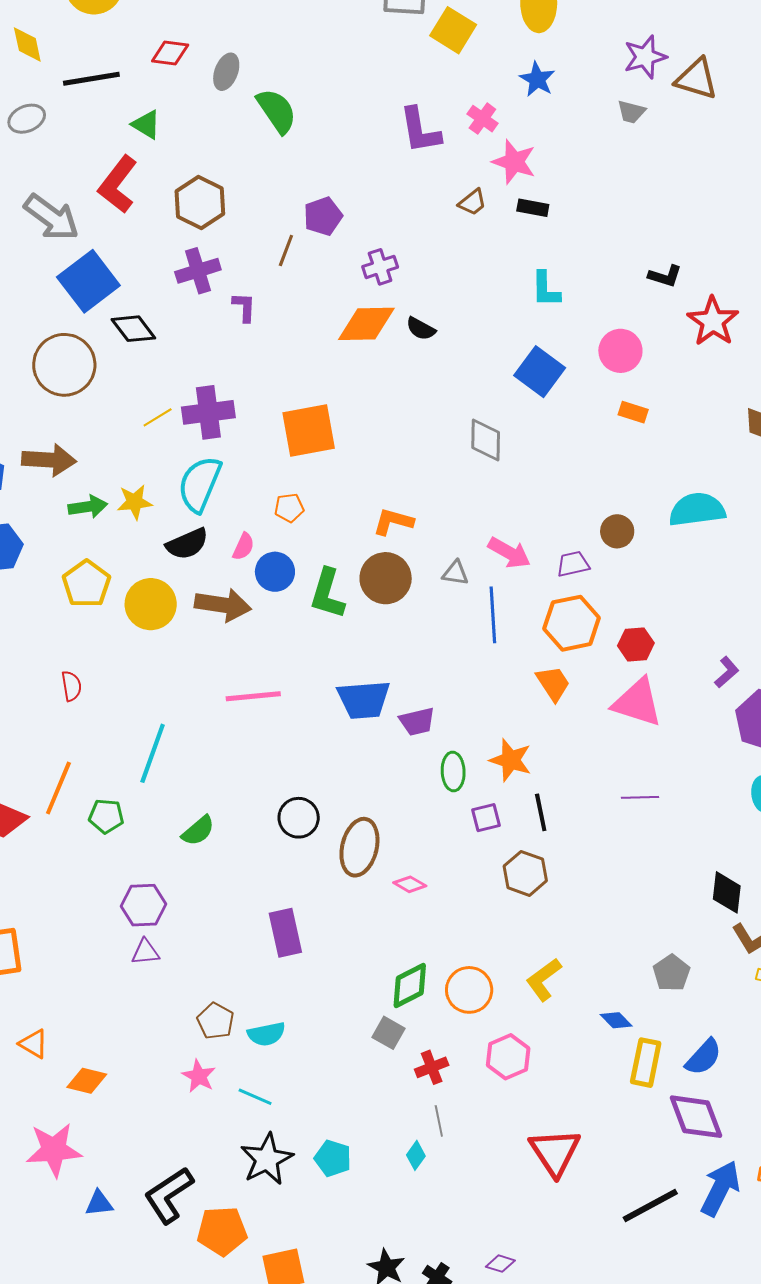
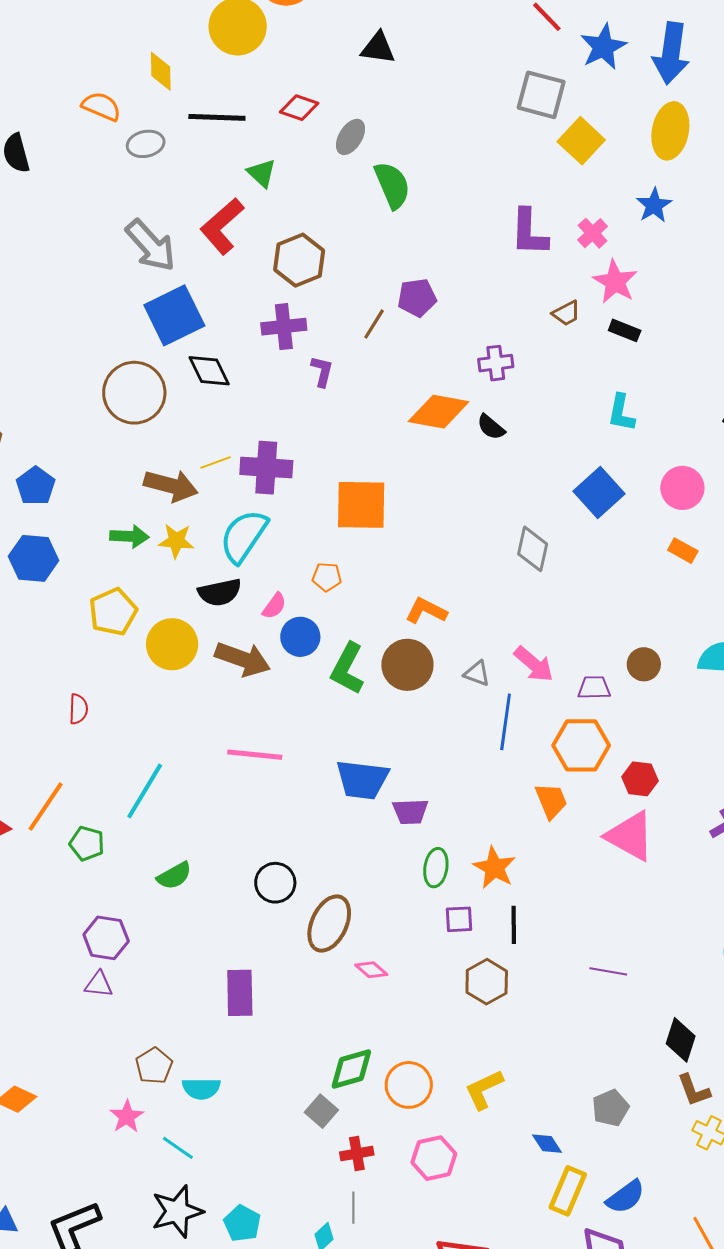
purple cross: (380, 267) -> (496, 363), moved
brown arrow: (49, 460) -> (171, 486), moved
purple line: (640, 797) -> (608, 971), moved

